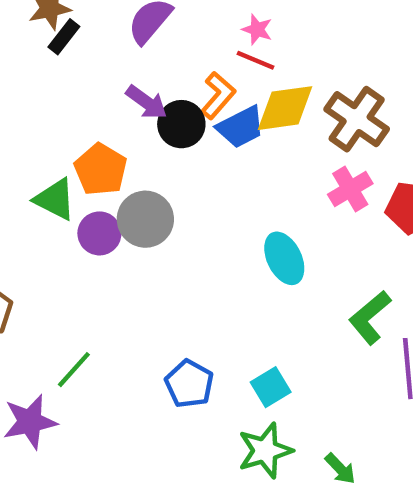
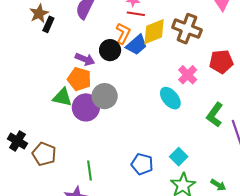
purple arrow: (146, 102) -> (85, 59), moved
pink cross: (350, 189) -> (188, 75), moved
purple circle: (99, 233) -> (86, 107), size x1.4
green line: (74, 370) -> (90, 170), turned -36

